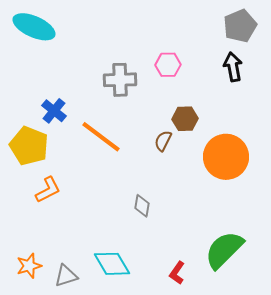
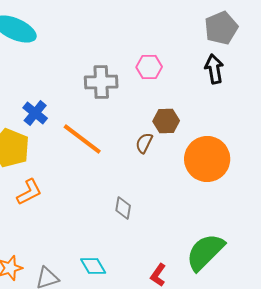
cyan diamond: (112, 264) -> (93, 266), size x0.7

